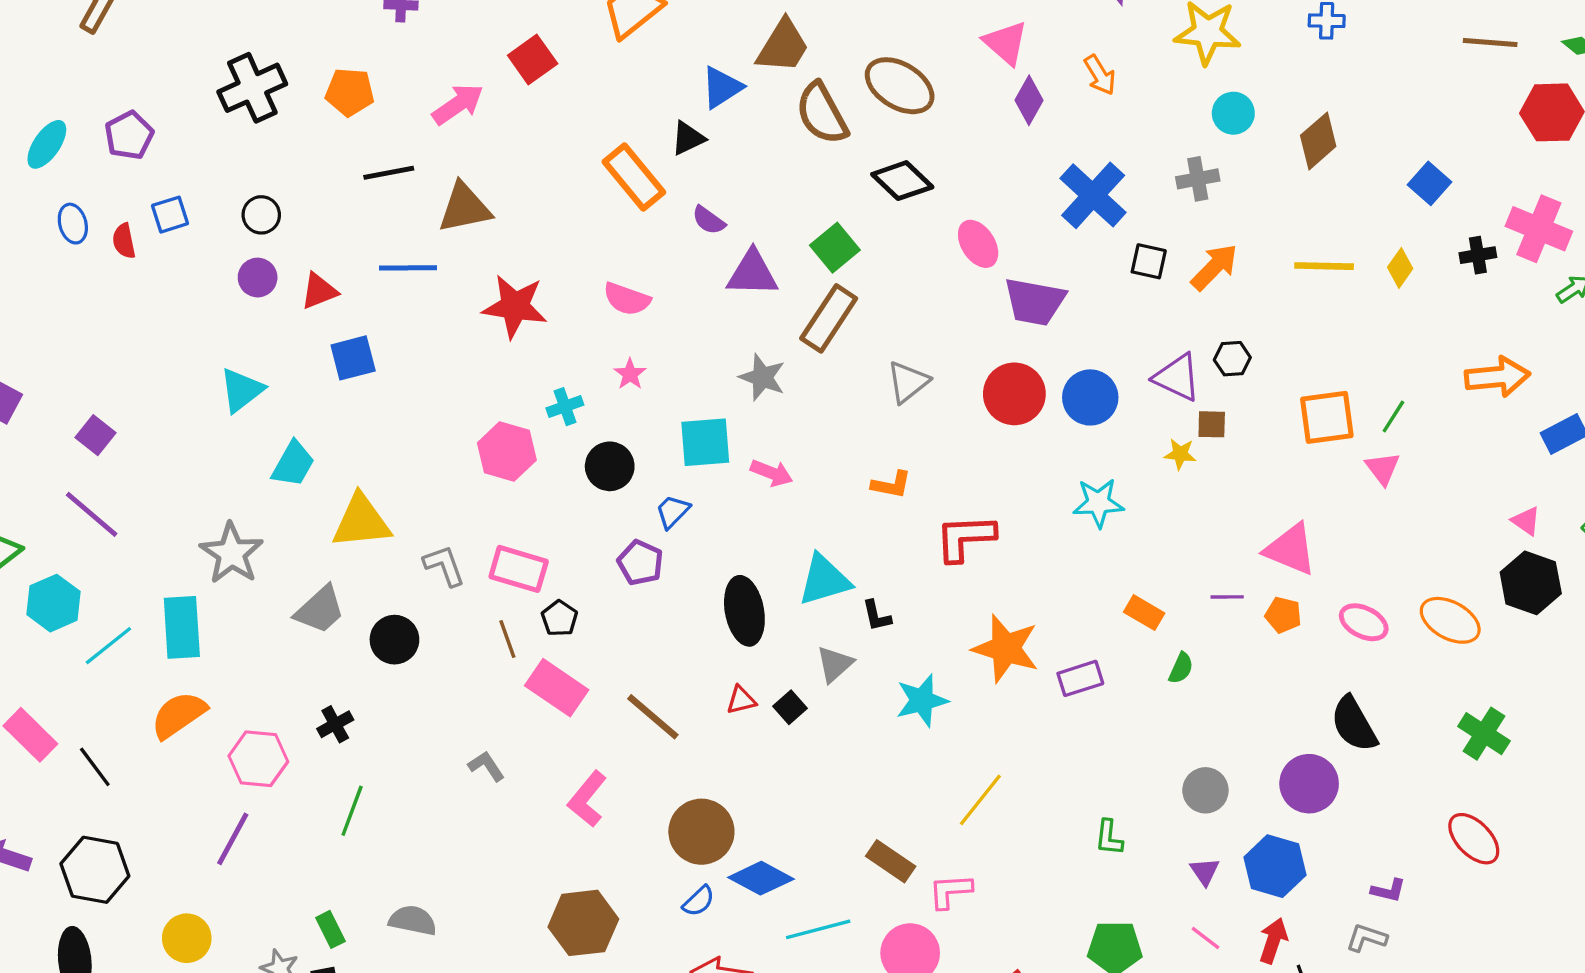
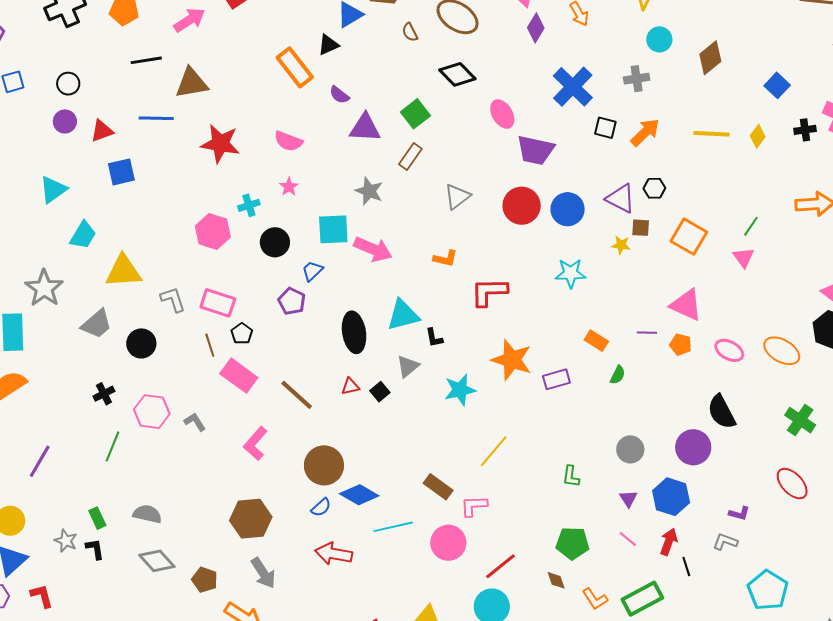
brown semicircle: (822, 113) -> (410, 32), size x0.5
brown rectangle: (829, 318) -> (410, 157), size x0.7
orange square: (1327, 417) -> (689, 237), moved, turned 36
pink arrow: (772, 473) -> (373, 249), size x1.5
pink hexagon: (258, 759) -> (152, 412), moved

